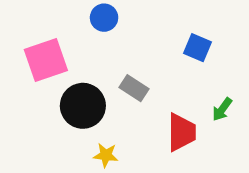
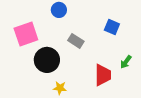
gray rectangle: (134, 88) -> (76, 41), moved

